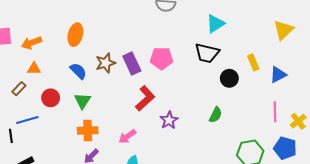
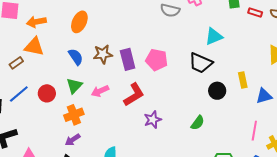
orange triangle: (34, 69) -> (34, 47), size x1.5
red circle: (51, 98) -> (47, 93), moved
blue line: (27, 120) -> (19, 94), turned -35
orange cross: (88, 130) -> (74, 115), turned -30
pink arrow: (127, 137) -> (100, 91), moved

